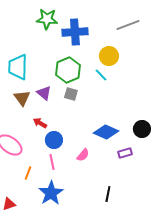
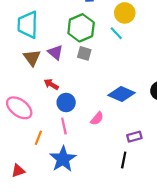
purple rectangle: (125, 153) -> (134, 137), moved

